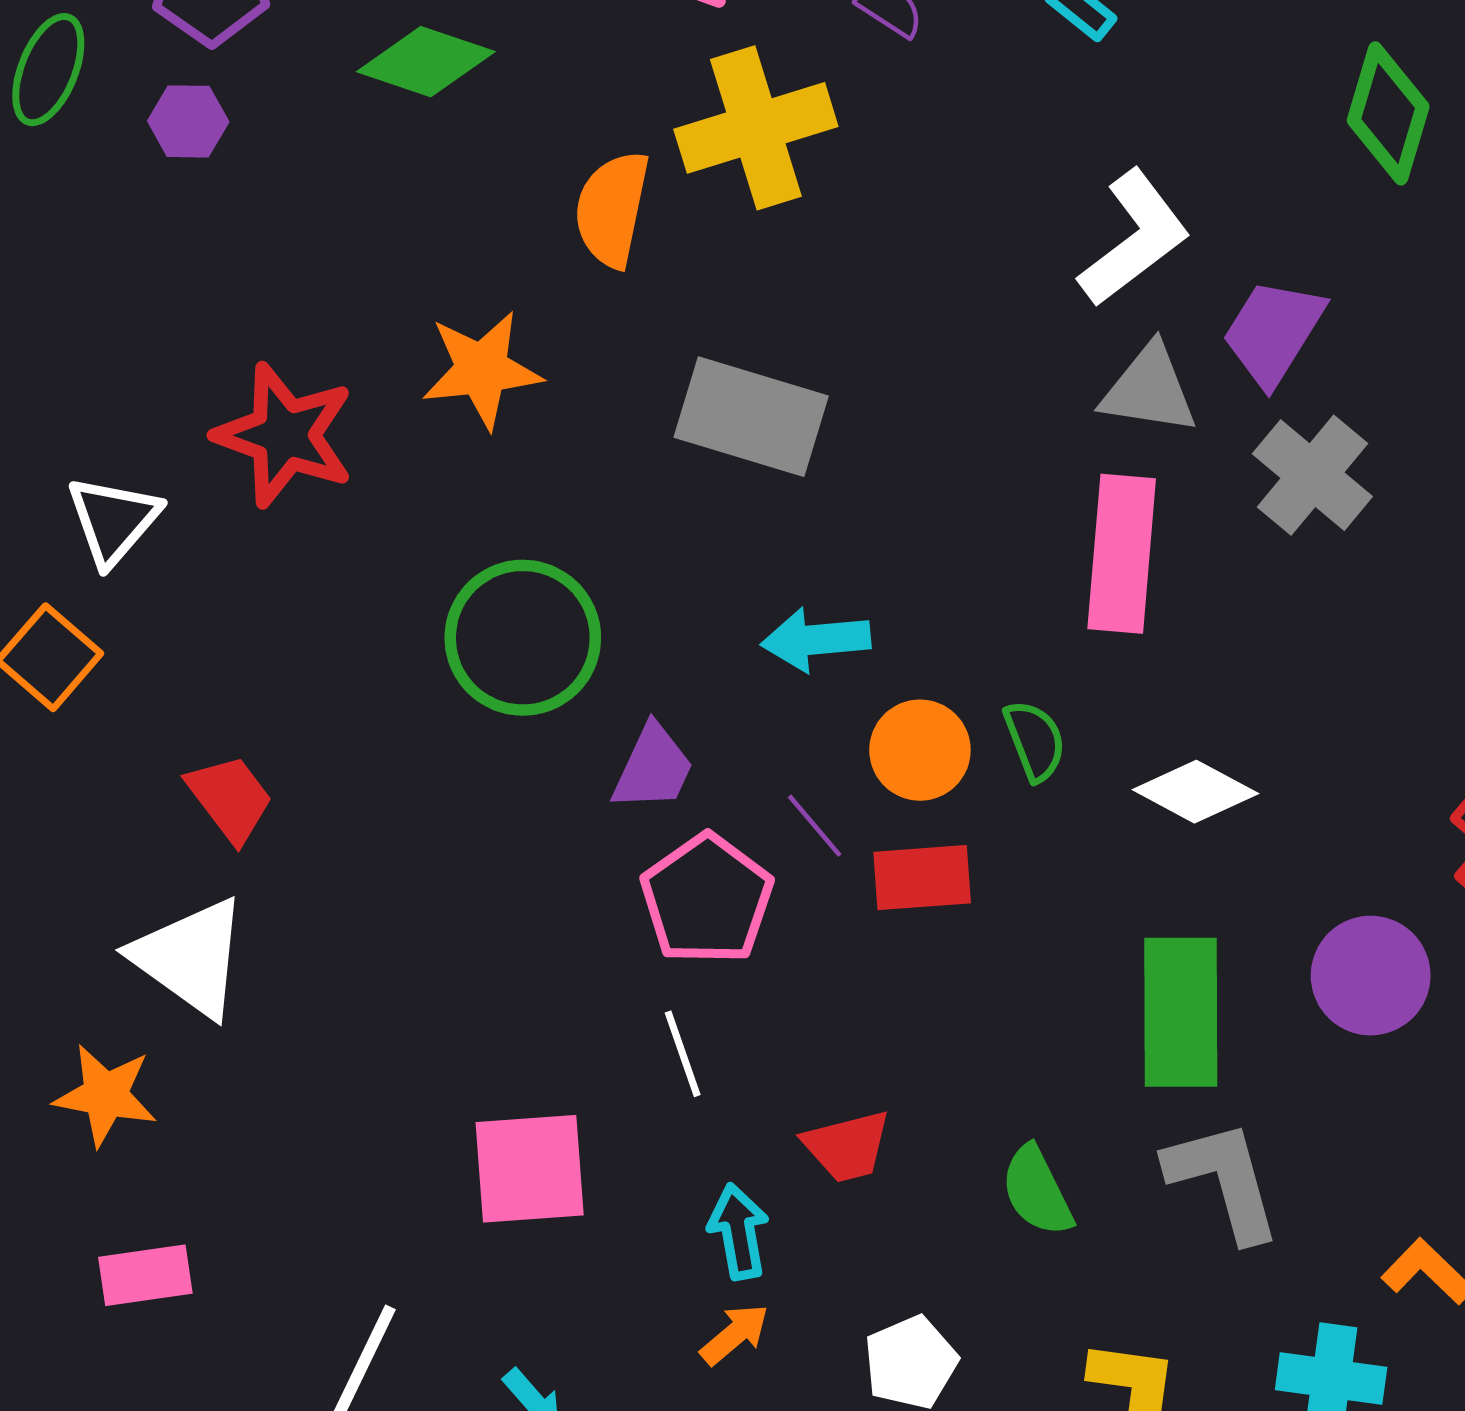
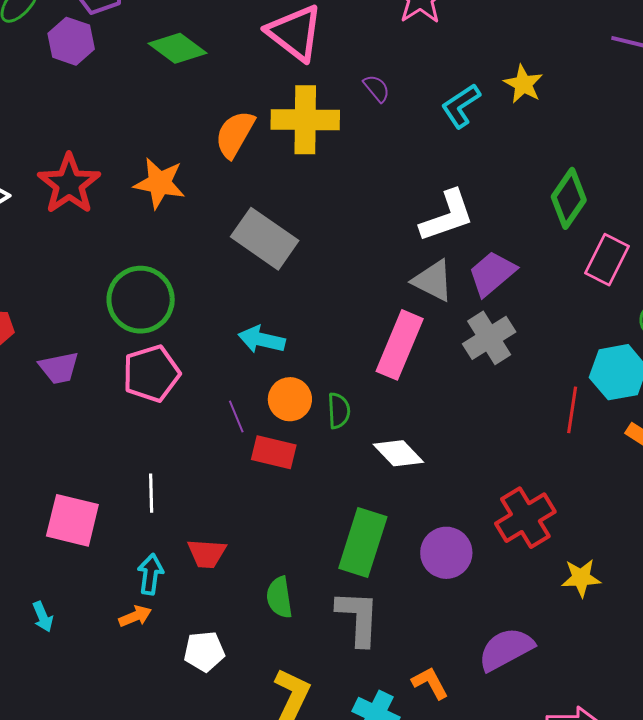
purple hexagon: (188, 121) -> (71, 41), size x1.4
purple trapezoid: (653, 768) -> (59, 368), moved, turned 36
pink pentagon: (707, 899) -> (151, 373), moved

